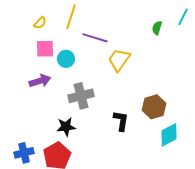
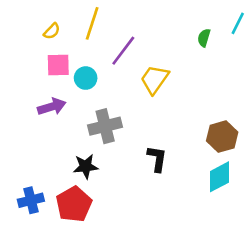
purple line: (95, 38) -> (123, 51), turned -70
brown hexagon: (154, 107) -> (222, 137), moved

